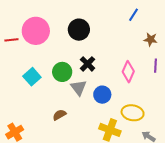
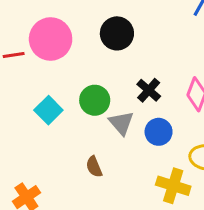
black cross: (88, 64) -> (149, 90), moved
brown semicircle: (59, 115) -> (94, 167), turned -80

